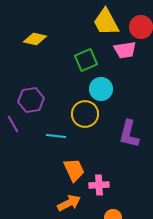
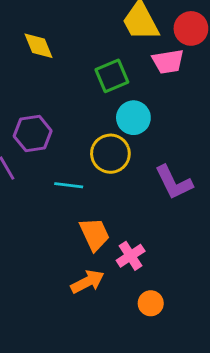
yellow diamond: (35, 39) -> (38, 46), turned 55
purple L-shape: (129, 134) -> (174, 182), turned -40
pink cross: (99, 185) -> (131, 256), turned -30

